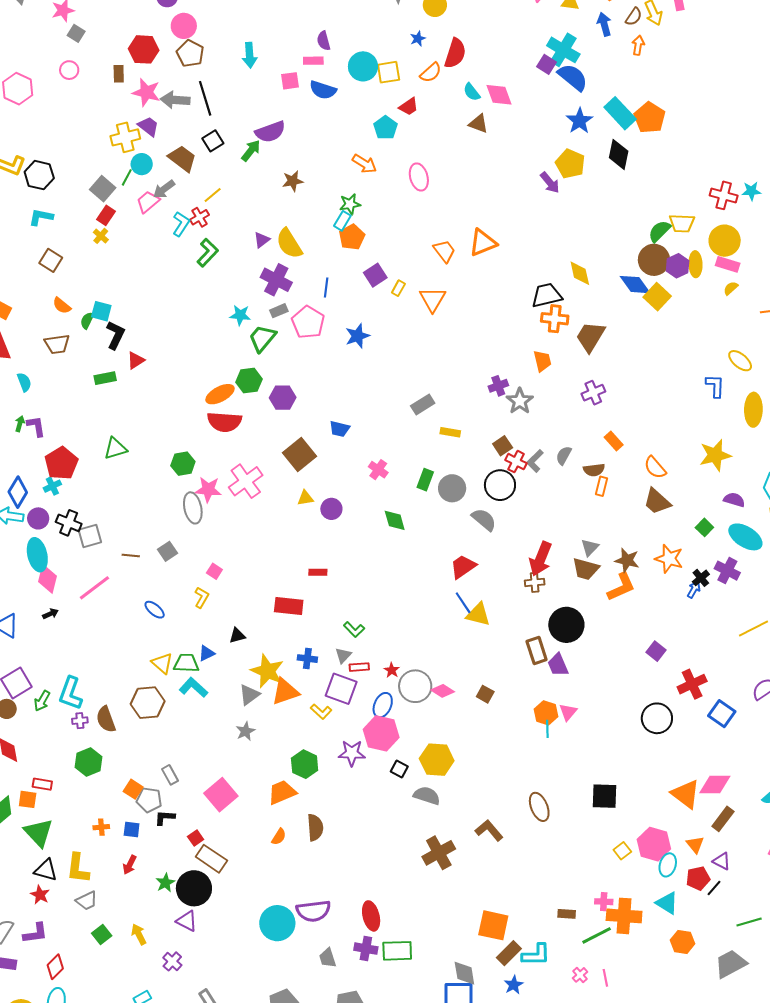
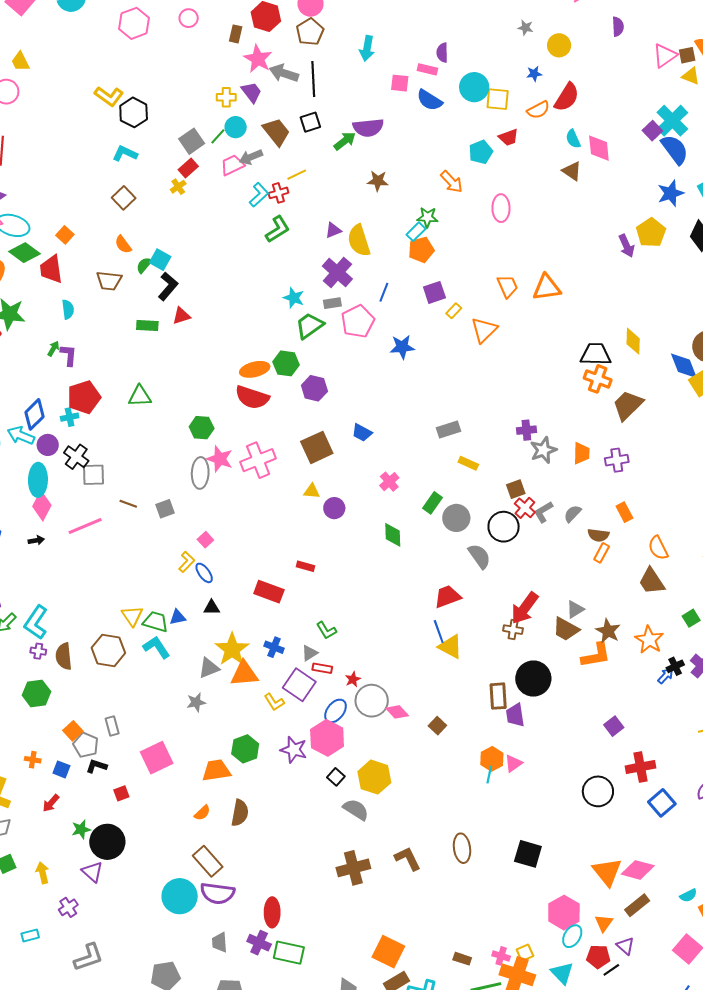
yellow cross: (125, 137) -> (226, 97), size x0.7
orange trapezoid: (542, 361) -> (581, 453), moved
blue ellipse: (155, 610) -> (204, 573), moved
yellow square: (622, 851) -> (525, 953), moved
brown rectangle: (211, 859) -> (208, 861), moved

